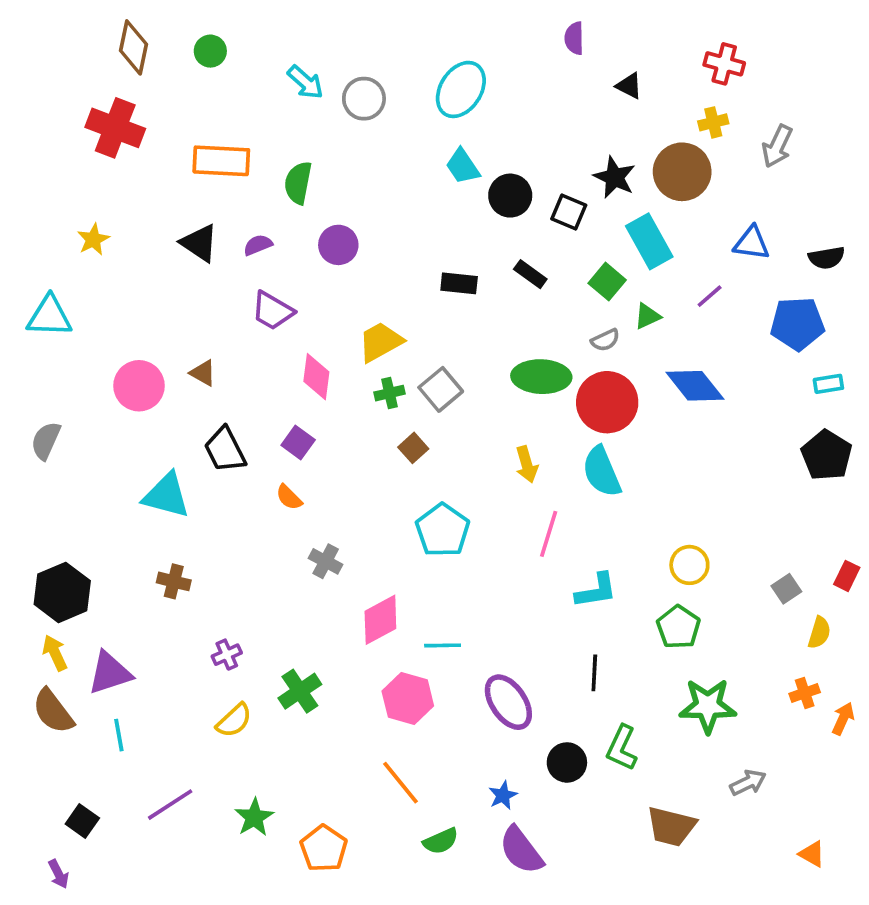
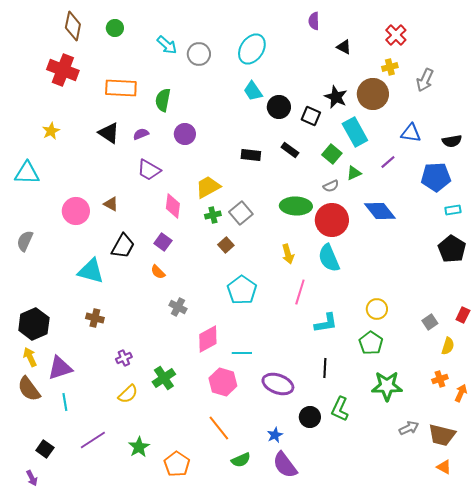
red cross: (724, 64) -> (396, 35), turned 30
black trapezoid: (225, 450) -> (123, 246), turned -124
purple ellipse: (508, 702) -> (278, 384), turned -36
brown trapezoid: (671, 826) -> (442, 435), moved

